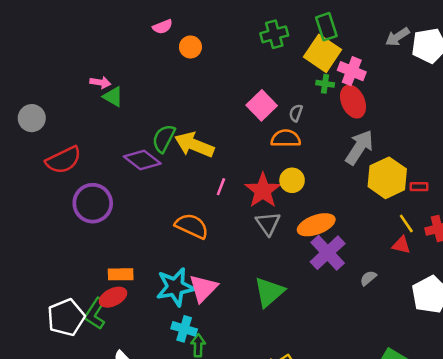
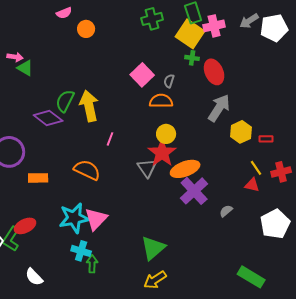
pink cross: (352, 71) -> (214, 26), moved, turned -35
yellow arrow: (194, 145) -> (89, 106), turned 56
yellow hexagon: (387, 178) -> (241, 132), size x0.7
red star: (263, 190) -> (162, 153), moved
orange rectangle: (121, 274) -> (38, 178), moved
green triangle: (269, 292) -> (153, 248), moved

